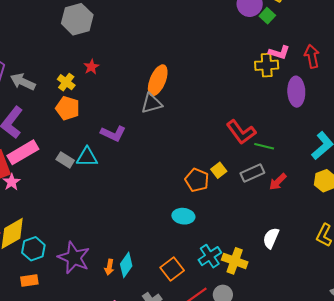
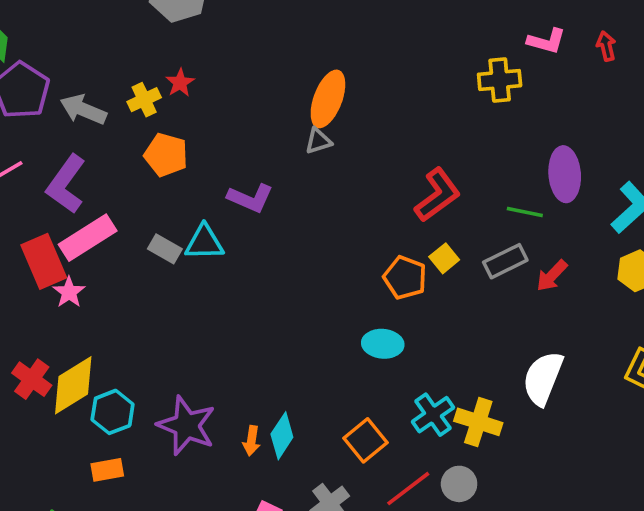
red arrow: (312, 56) -> (606, 46), size x0.7
yellow cross: (267, 65) -> (500, 80), moved
red star: (91, 67) -> (180, 83), moved
yellow cross: (66, 82) -> (144, 100), moved, turned 30
purple ellipse: (296, 92) -> (565, 174), moved
gray triangle: (152, 103) -> (318, 141), size x0.7
red L-shape: (241, 132) -> (437, 195), moved, turned -88
white semicircle: (271, 238) -> (543, 378), size x1.4

